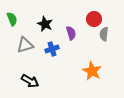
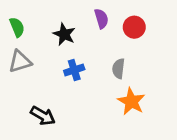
purple semicircle: (71, 33) -> (101, 19), moved
gray semicircle: (104, 34) -> (119, 69), moved
gray triangle: (25, 45) -> (20, 61), moved

